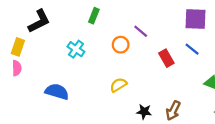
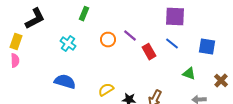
purple line: (141, 31) -> (130, 36), moved
yellow semicircle: (118, 85) -> (106, 90), moved
blue semicircle: (57, 92) -> (65, 82), moved

